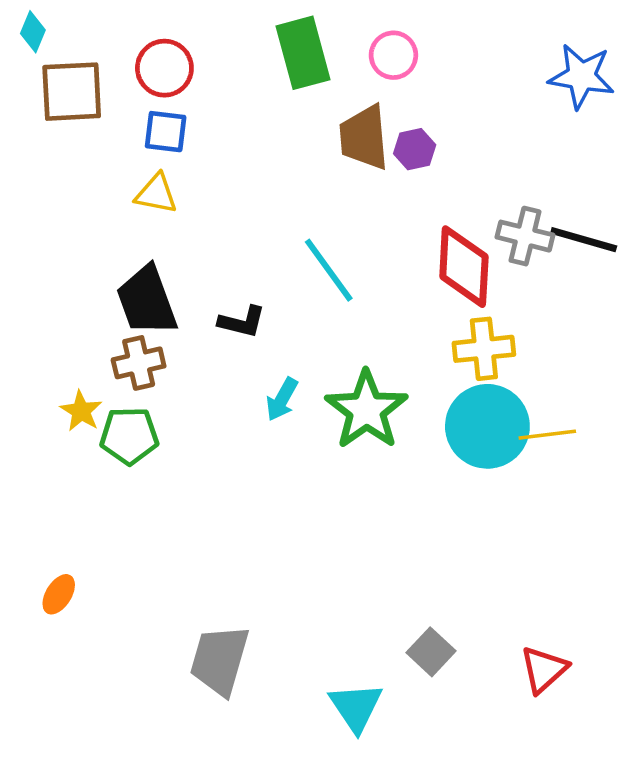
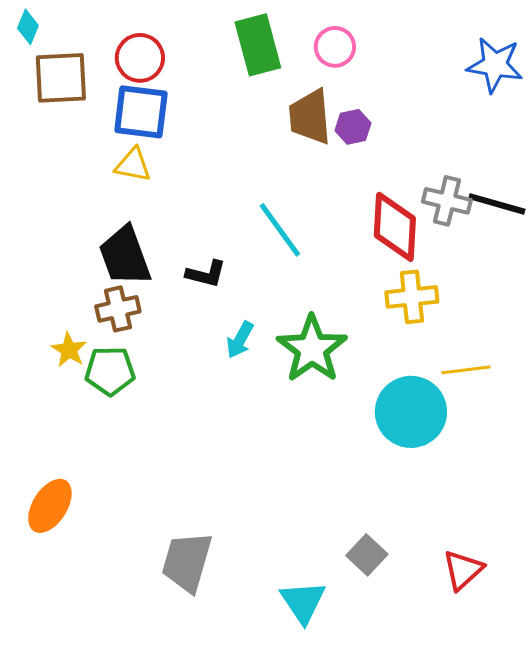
blue square: (166, 132) -> (141, 112), size x1.5
cyan circle: (487, 426) -> (411, 412), moved
orange ellipse: (59, 594) -> (50, 506), size x1.6

